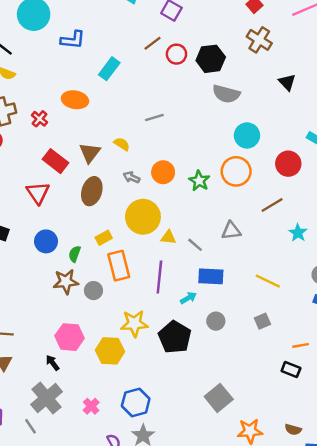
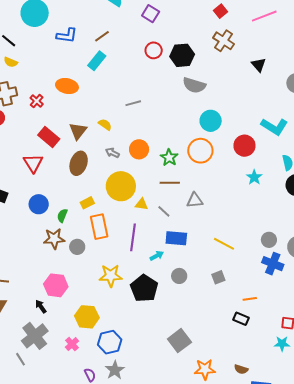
brown line: (153, 43) -> (102, 36), moved
black triangle: (287, 82) -> (259, 65), moved
brown line: (272, 205) -> (170, 183), moved, turned 30
cyan star: (298, 233) -> (254, 177), moved
yellow hexagon: (110, 351) -> (87, 317), moved

